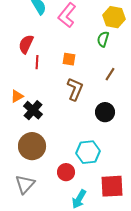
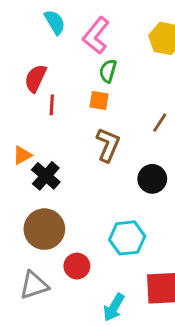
green semicircle: (103, 39) -> (108, 71), moved
red circle: (66, 172) -> (77, 266), moved
gray triangle: (25, 184) -> (34, 285), turned 30

